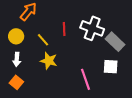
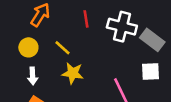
red line: (64, 29) -> (86, 19), moved

